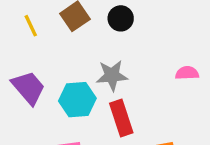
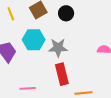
cyan hexagon: (77, 100) -> (34, 40), moved

